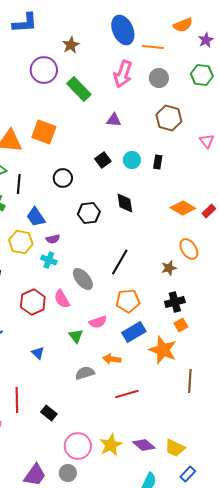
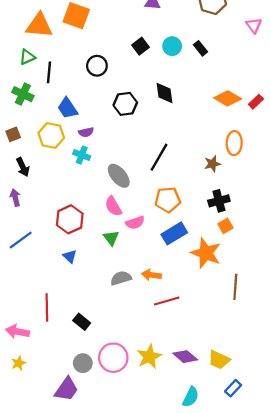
black rectangle: (158, 162) -> (200, 48), turned -48
orange ellipse: (189, 249) -> (234, 143), turned 35
pink semicircle: (62, 299) -> (113, 206), moved
red hexagon: (33, 302) -> (70, 219), moved
orange arrow: (112, 359) -> (151, 275), moved
gray circle: (68, 473) -> (83, 363), moved

